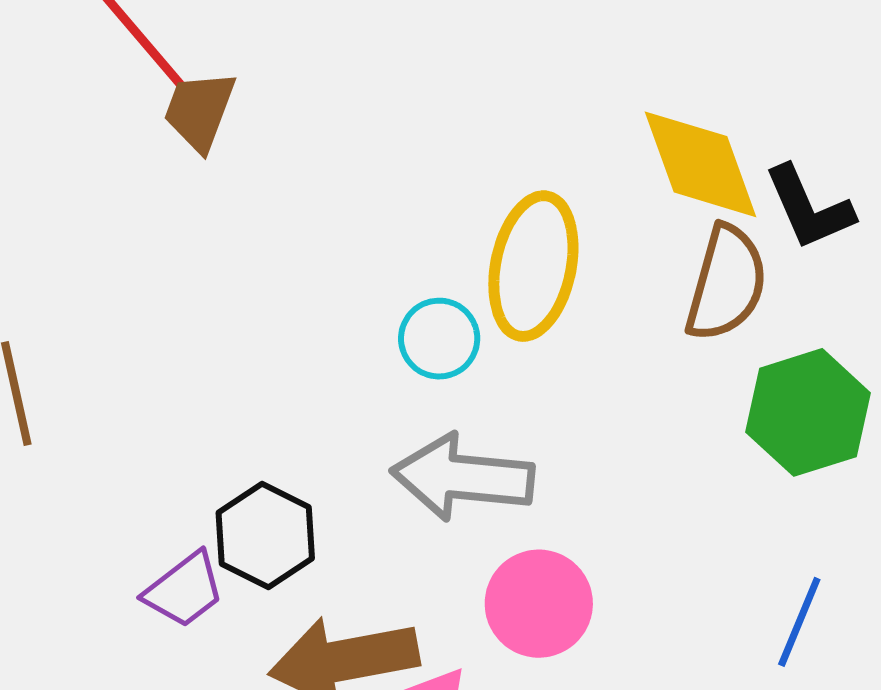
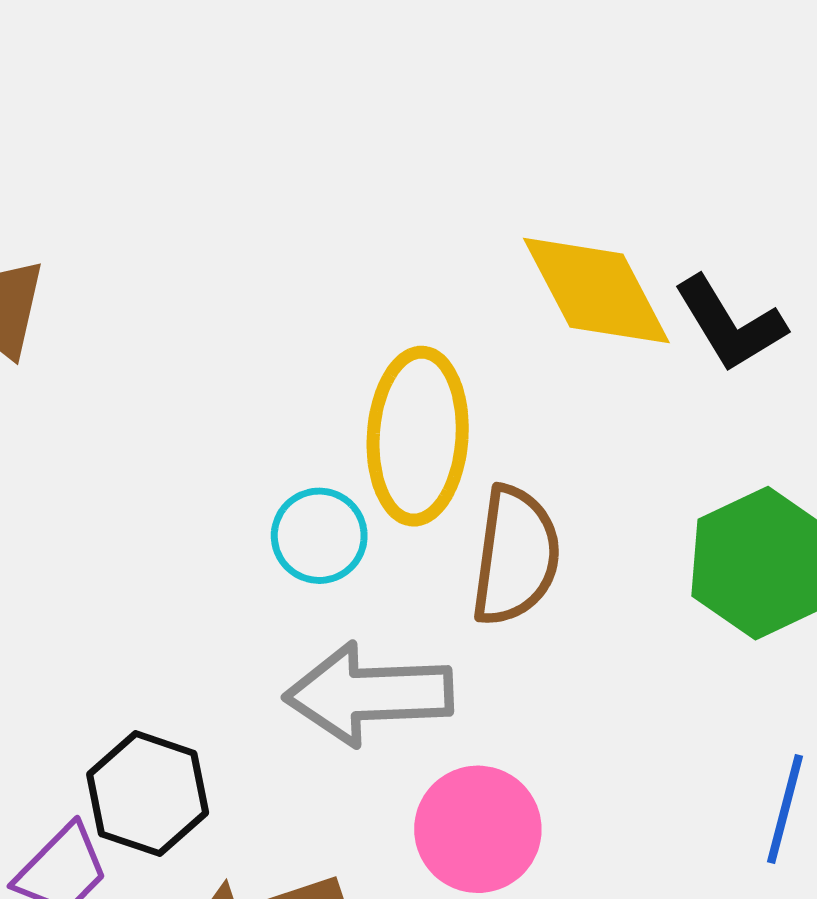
brown semicircle: (726, 283) -> (515, 556), moved

